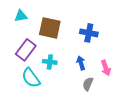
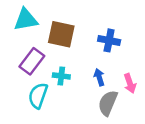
cyan triangle: (21, 16) -> (26, 20), size x1.5
cyan semicircle: (31, 78) -> (38, 96), turned 55
gray semicircle: (88, 84) -> (108, 103), size x1.5

